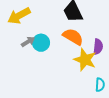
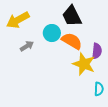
cyan circle: (41, 43) -> (52, 33), moved

